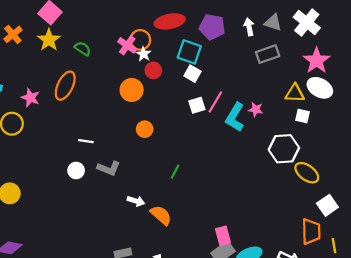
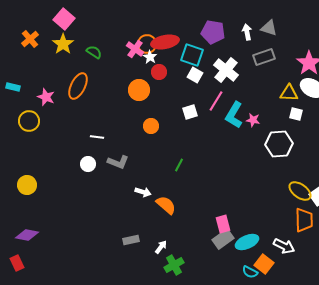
red ellipse: (170, 21) -> (165, 42), moved
white cross: (307, 23) -> (226, 70), moved
white square: (197, 105) -> (190, 112), moved
pink star: (256, 110) -> (253, 120), moved
yellow ellipse: (307, 173) -> (300, 191), moved

